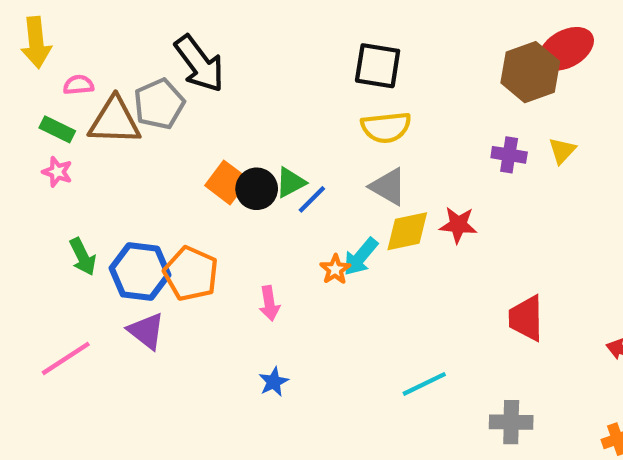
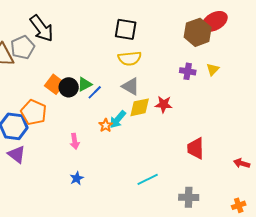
orange pentagon: (191, 274) -> (34, 112), moved

